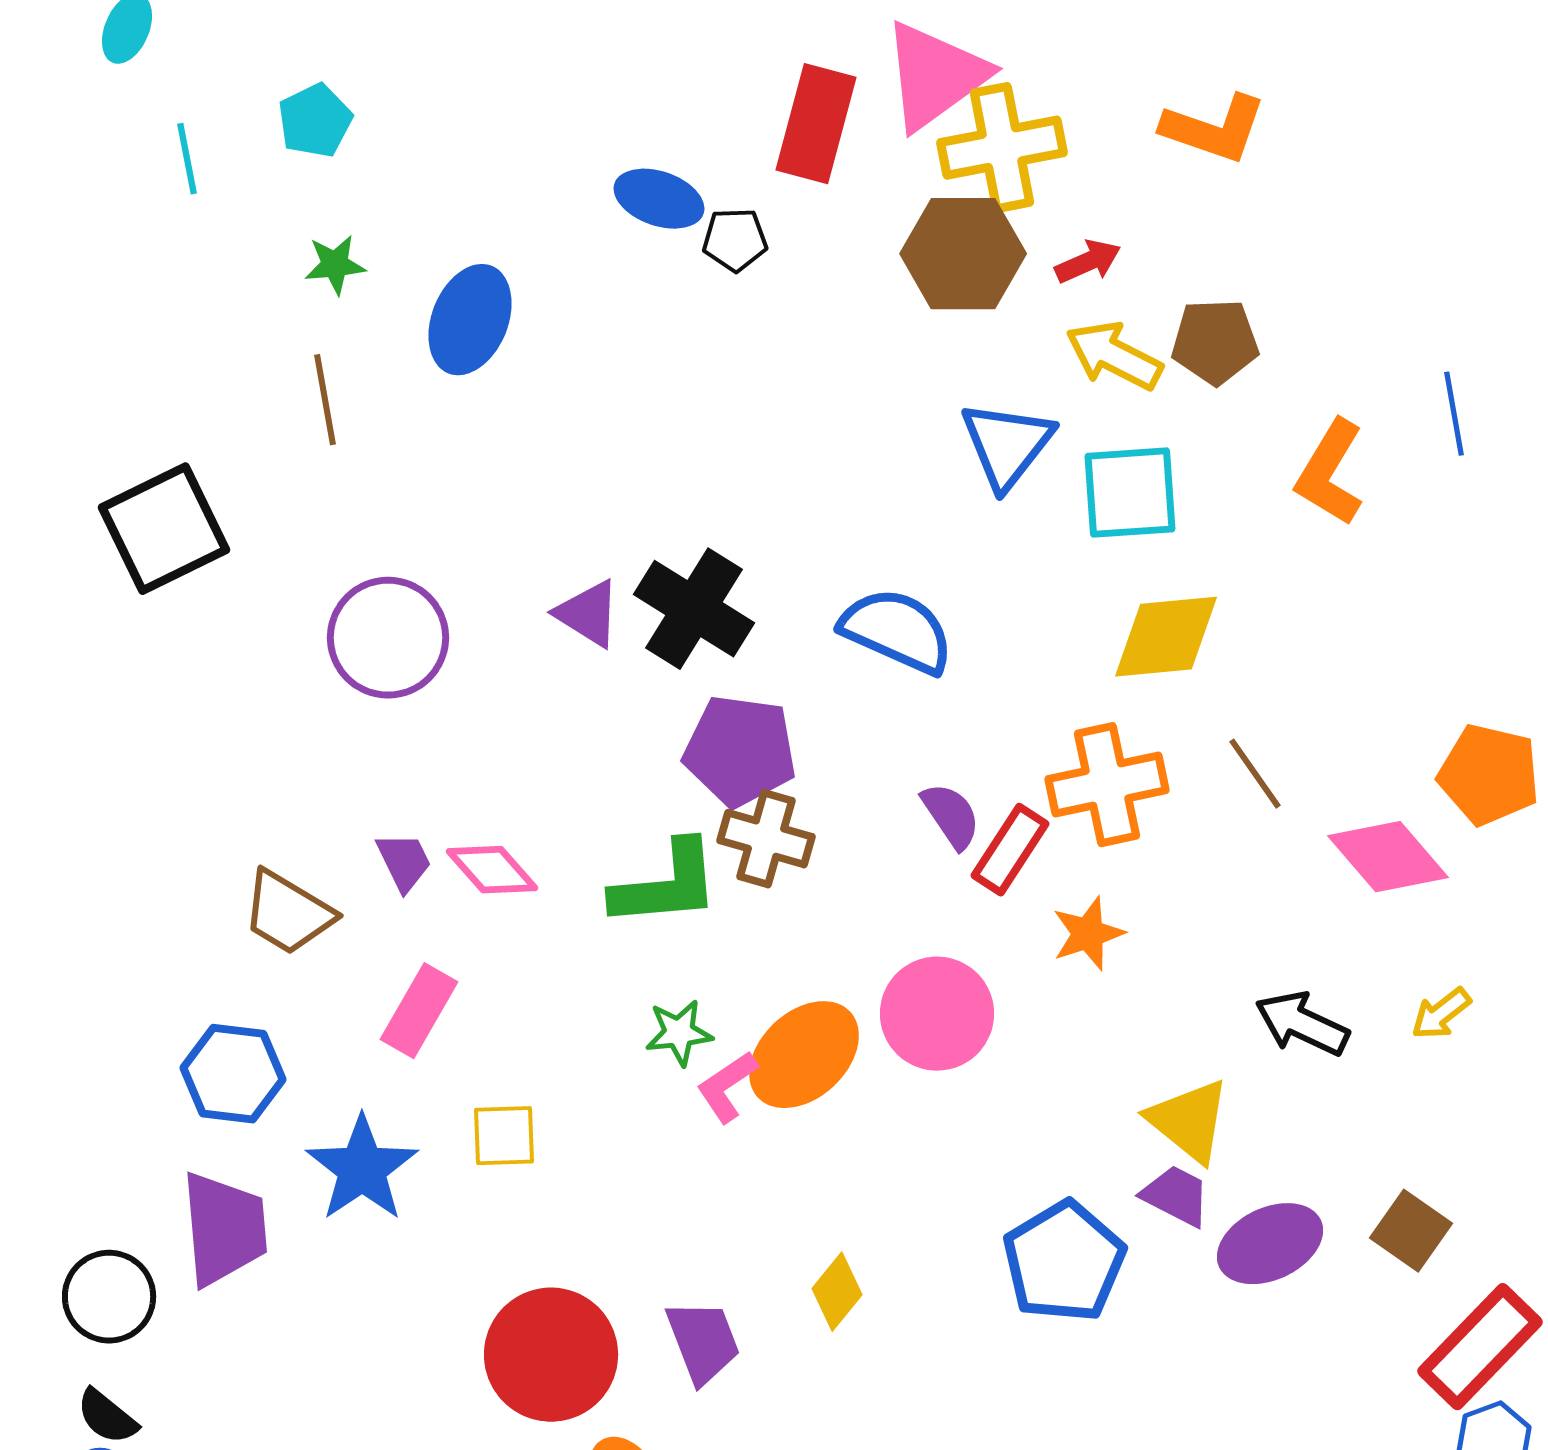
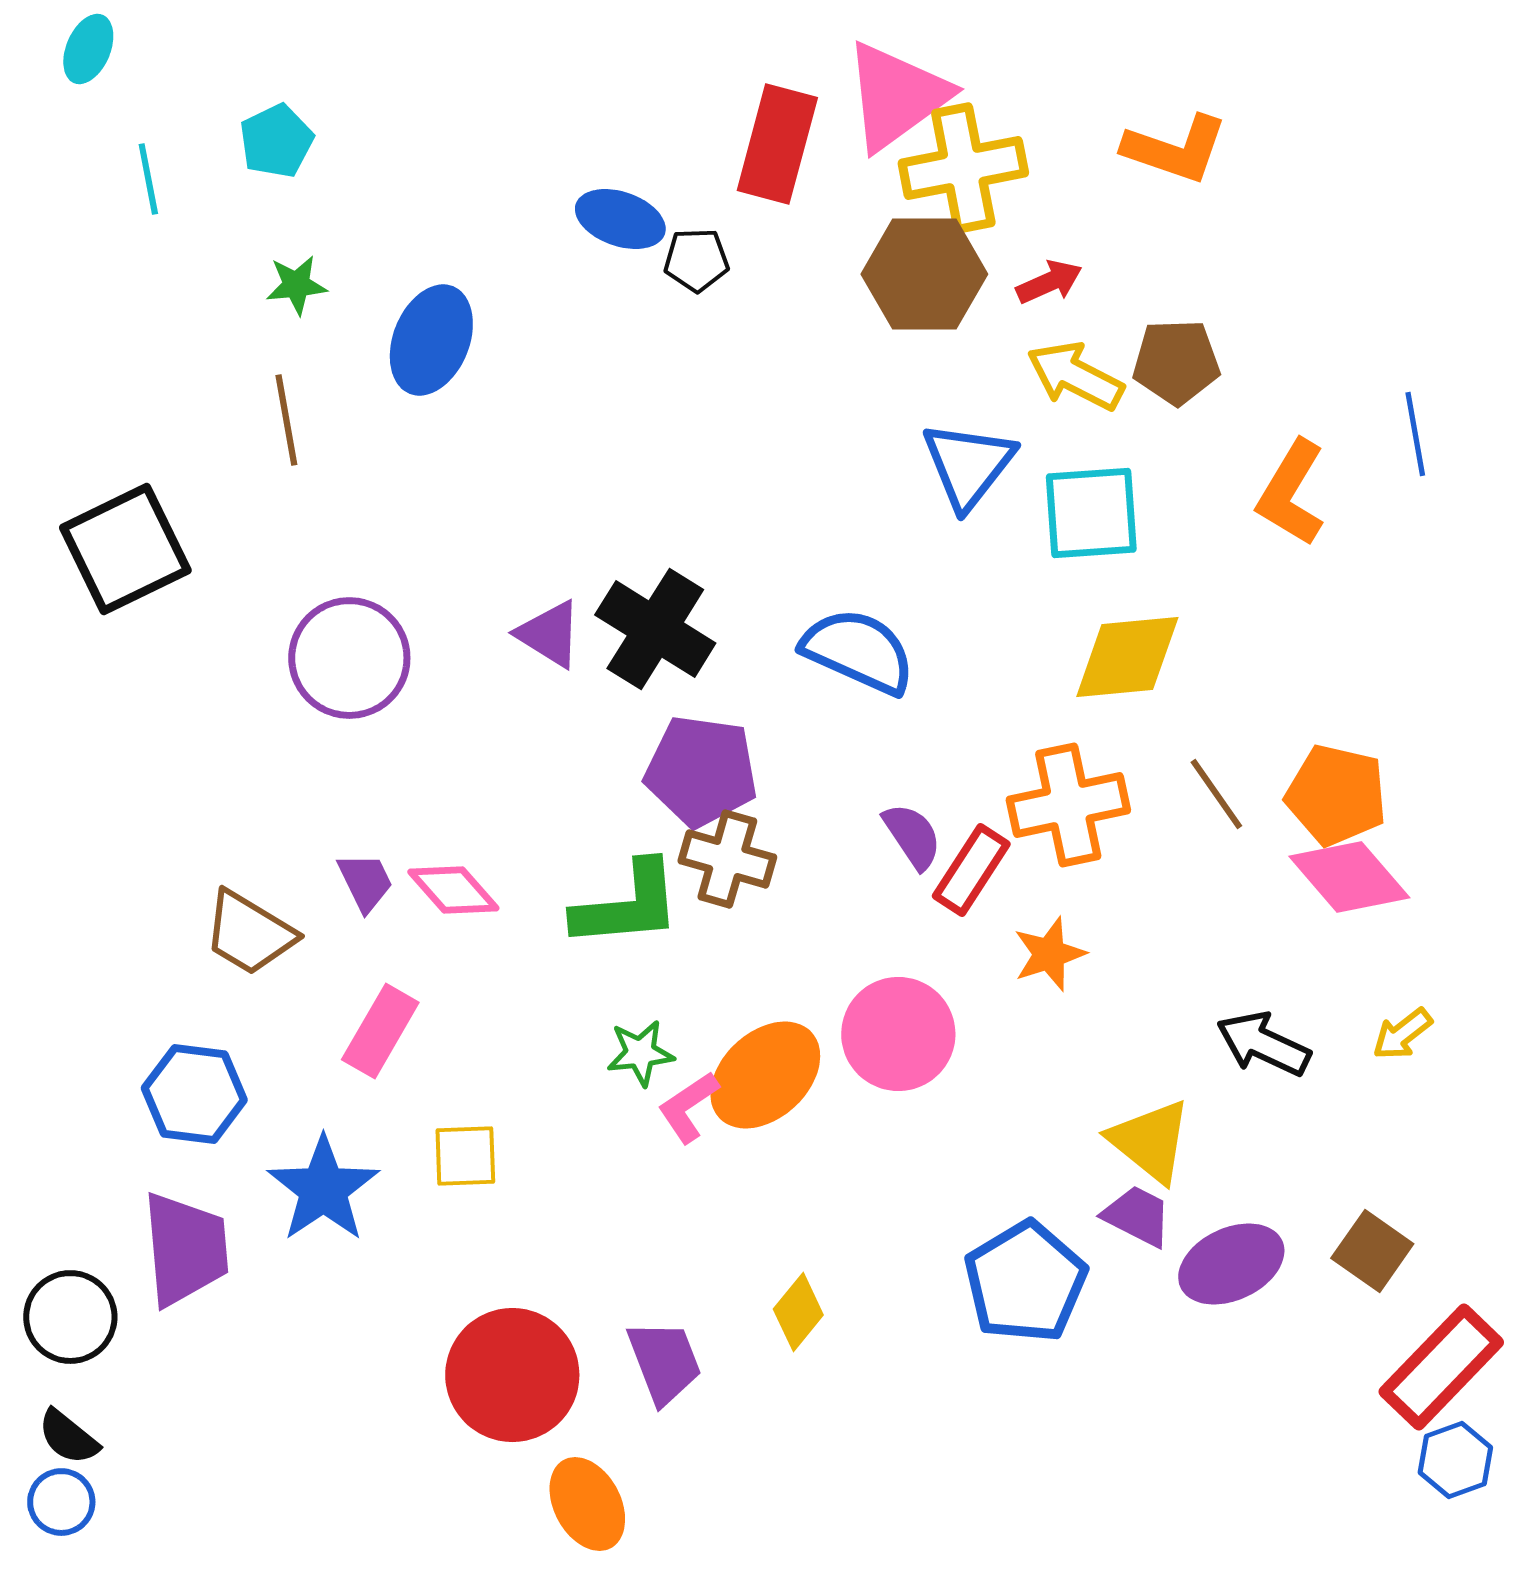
orange pentagon: (1489, 775) -> (1336, 795), moved

